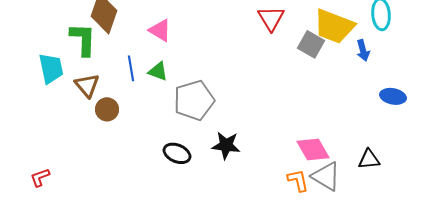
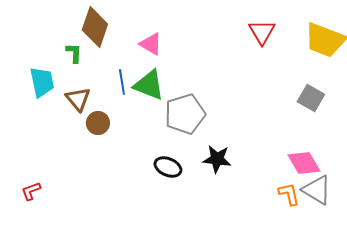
green L-shape: (83, 39) -> (74, 53), size x0.6
gray square: (311, 44) -> (311, 98), moved
green triangle: (158, 71) -> (149, 85), size x1.6

